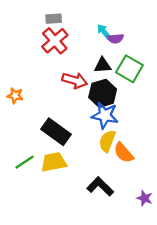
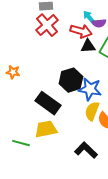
red arrow: (75, 80) -> (81, 31), moved
black hexagon: (103, 93) -> (71, 80), moved
green line: (24, 162) -> (21, 143), moved, turned 48

